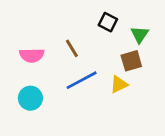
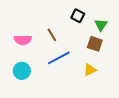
brown square: (131, 61) -> (95, 44), turned 35
yellow triangle: (119, 84) -> (90, 70), moved

